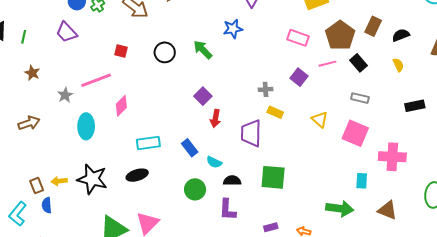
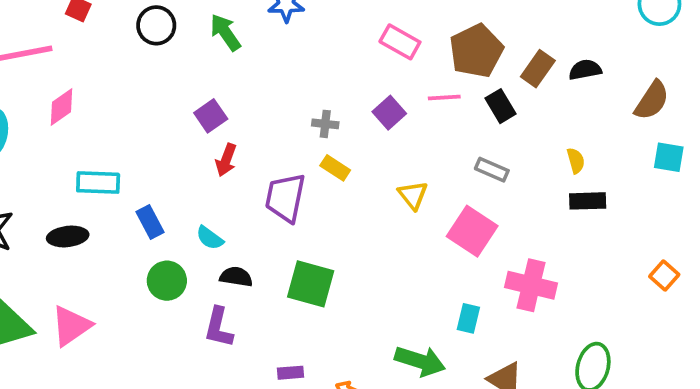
brown rectangle: (373, 26) -> (538, 69), moved
yellow semicircle: (398, 65) -> (576, 161), moved
blue rectangle: (190, 148) -> (150, 222), moved

